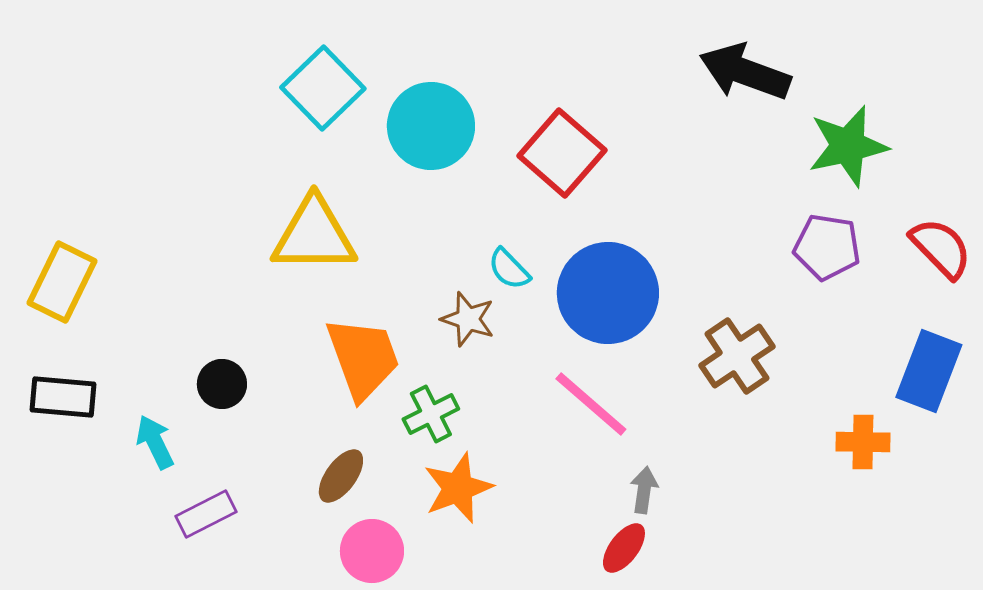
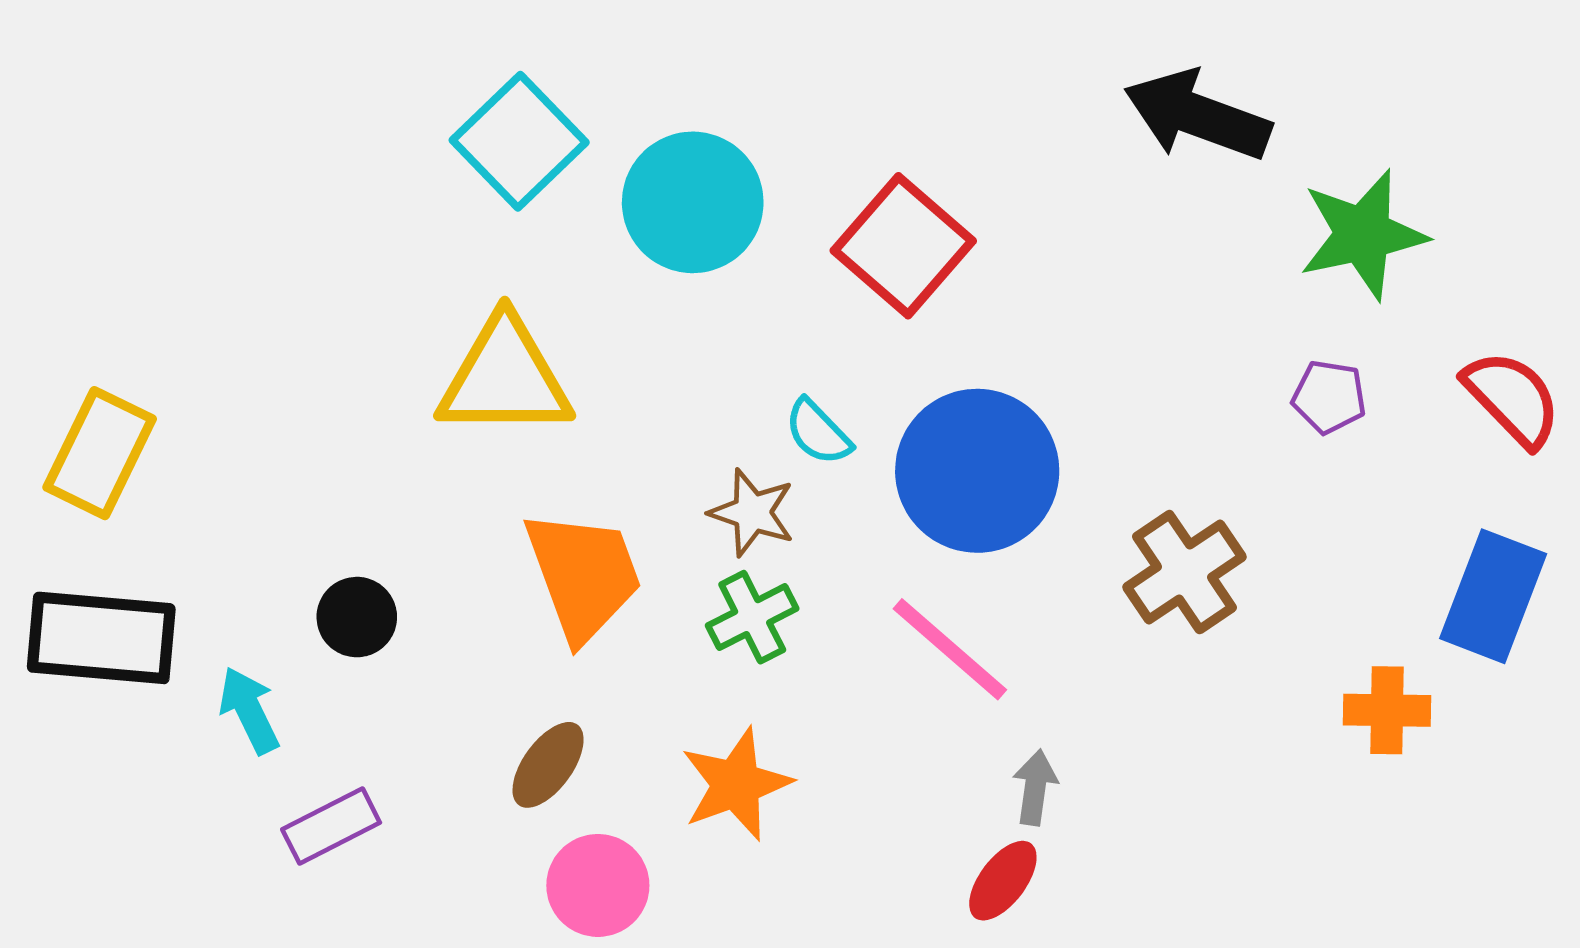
purple pentagon: (827, 247) -> (1329, 397), size x0.7
black rectangle: (63, 397) -> (101, 638), size x1.4
green cross: (431, 414) -> (752, 617), moved

